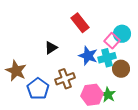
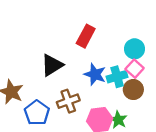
red rectangle: (80, 23) -> (86, 36), turned 66
pink square: (112, 41) -> (135, 69), moved
black triangle: (51, 48) -> (52, 65), size x1.5

